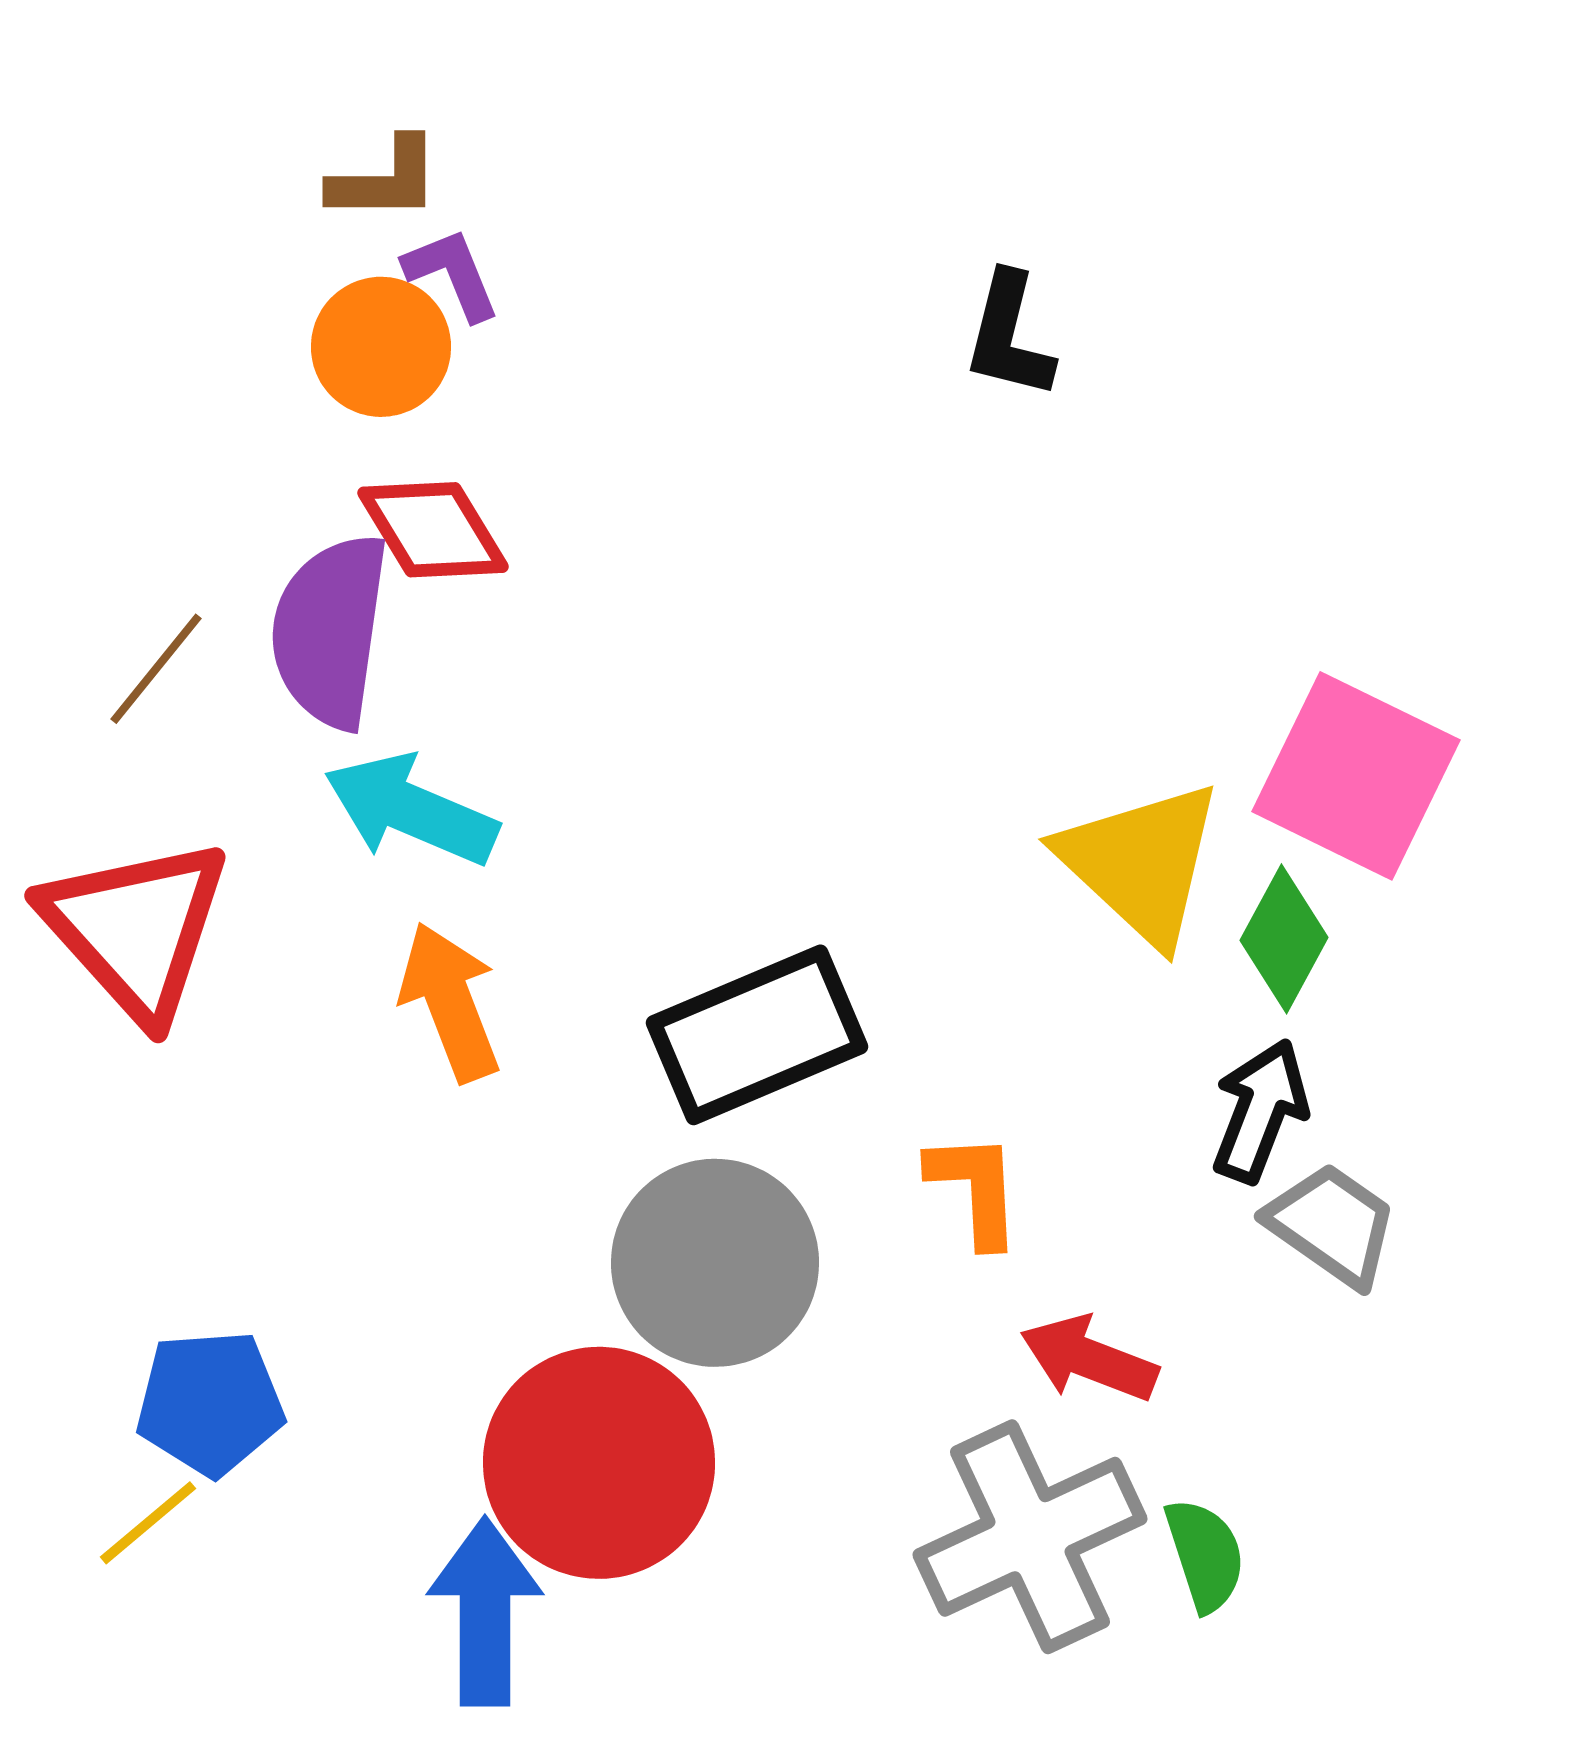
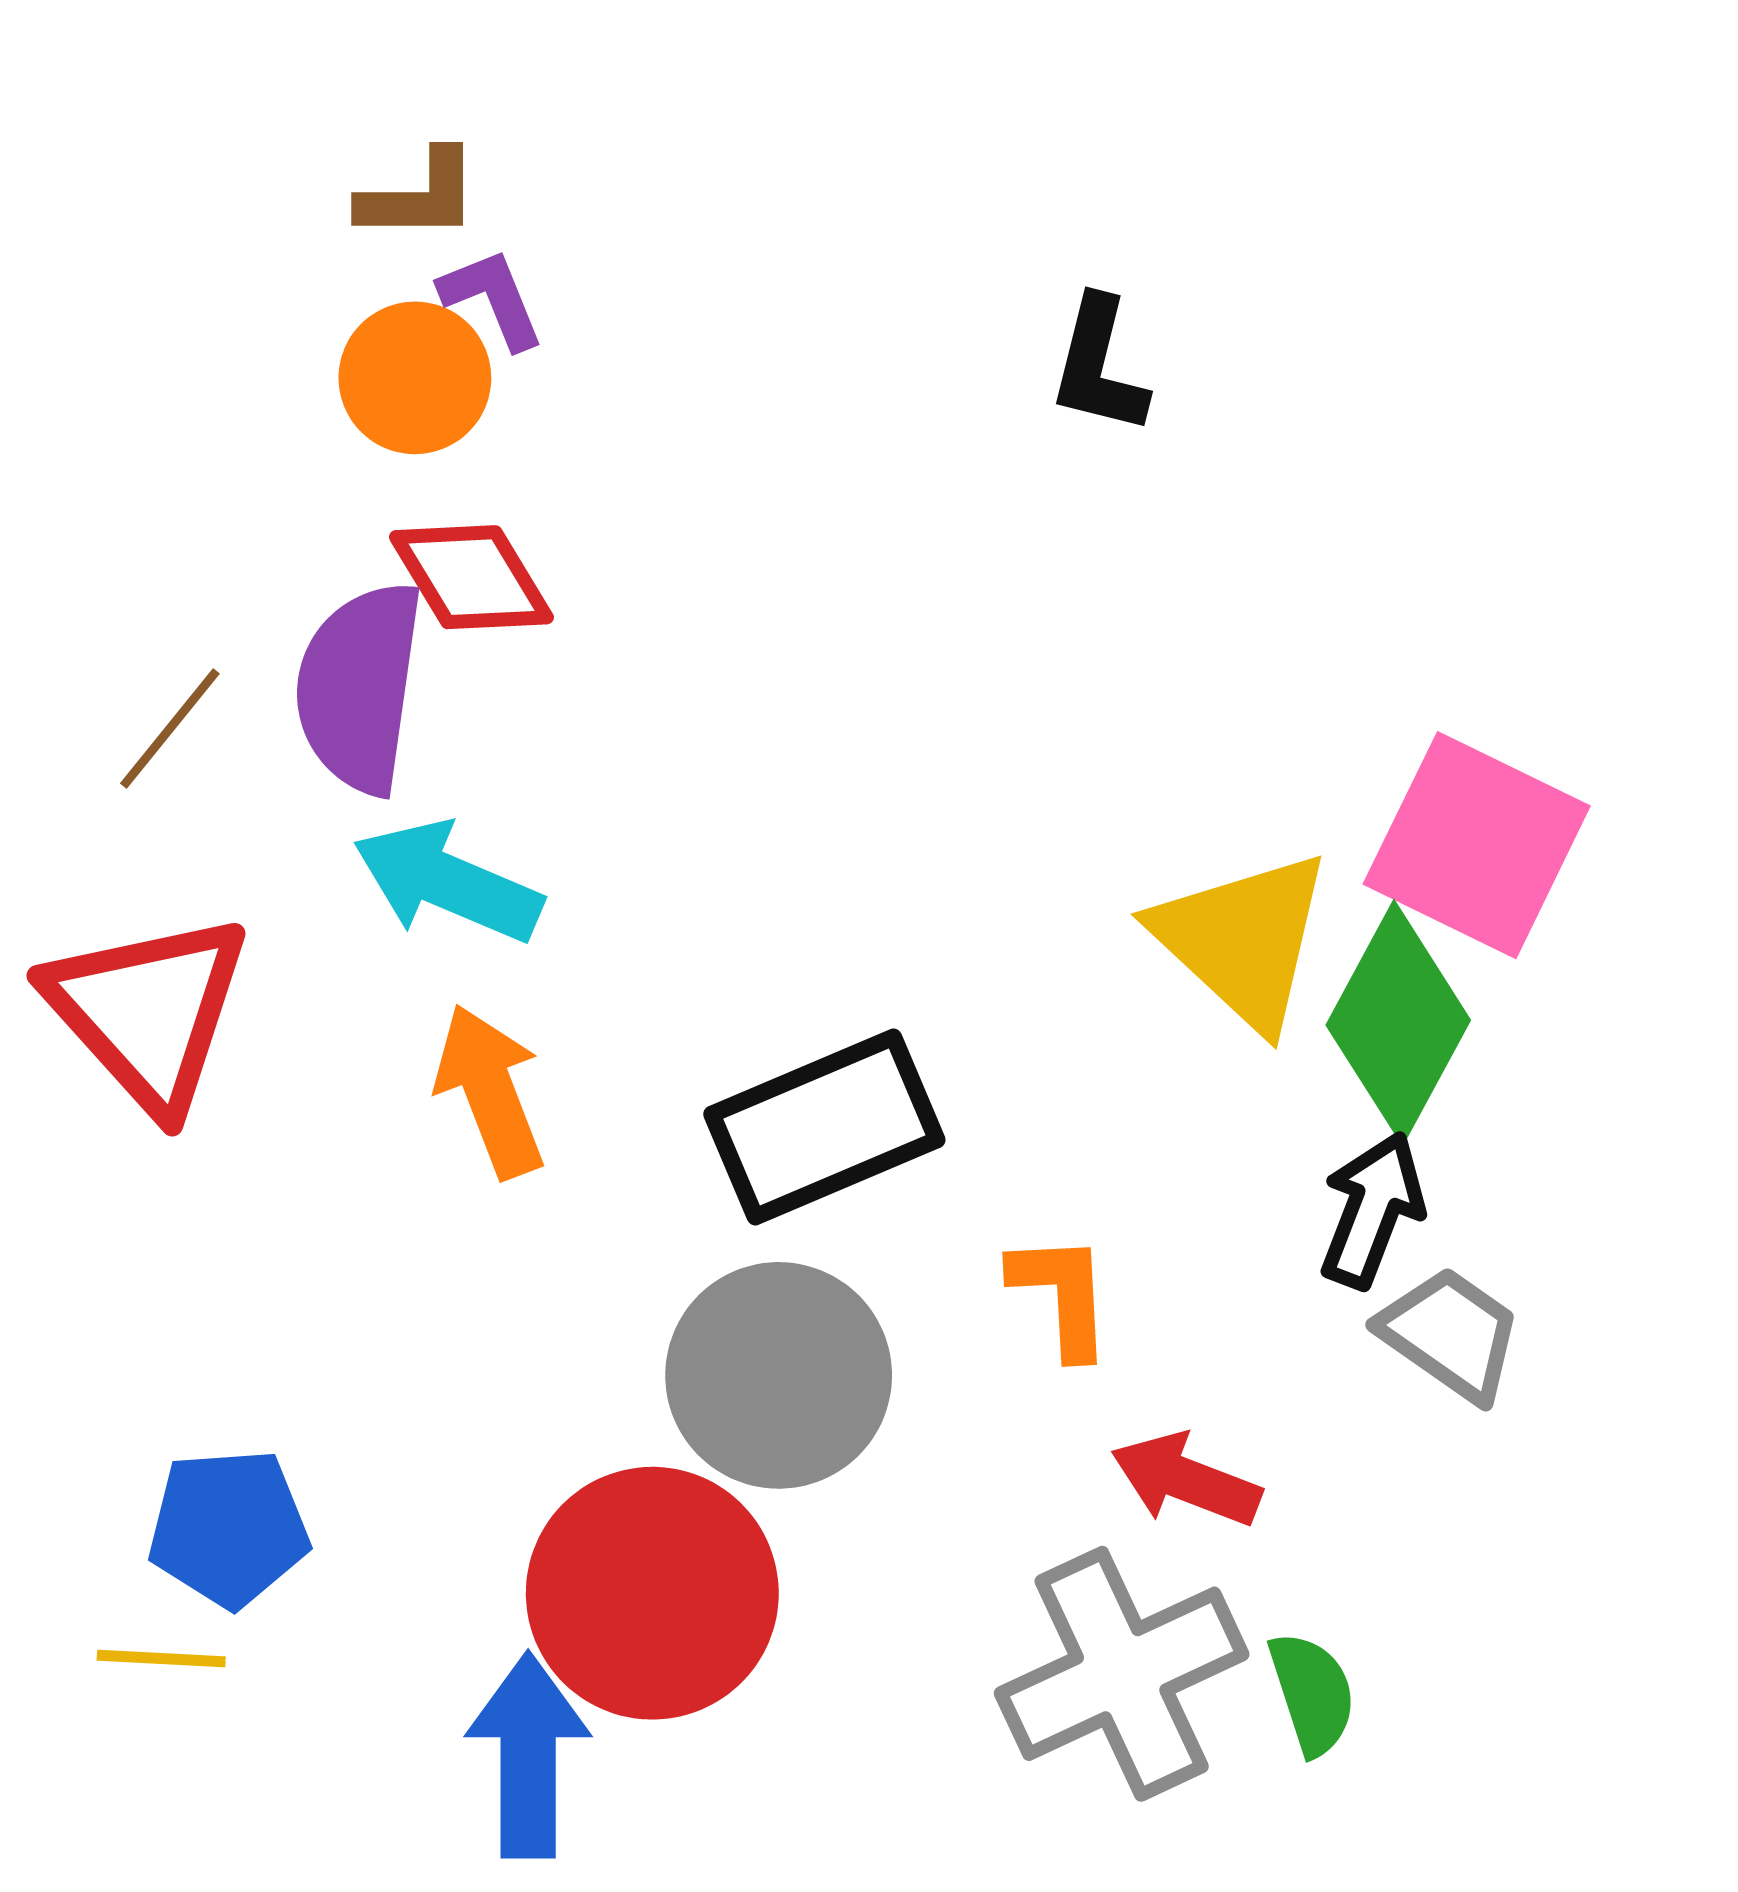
green diamond: (1284, 939) -> (1398, 1023), size x1.5
yellow line: (148, 1523) -> (161, 1659), turned 43

